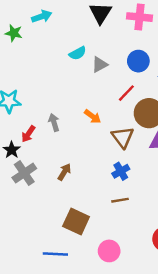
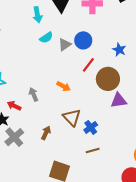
cyan arrow: (42, 16) -> (37, 15), moved, turned 105
blue circle: (138, 61) -> (83, 40), moved
red arrow: (28, 134) -> (14, 106), turned 88
brown triangle: (123, 137) -> (72, 117), moved

